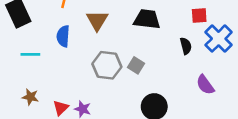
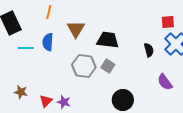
red square: (199, 16) -> (168, 22), moved
black trapezoid: (147, 19) -> (108, 40), moved
cyan line: (30, 54) -> (26, 48), moved

